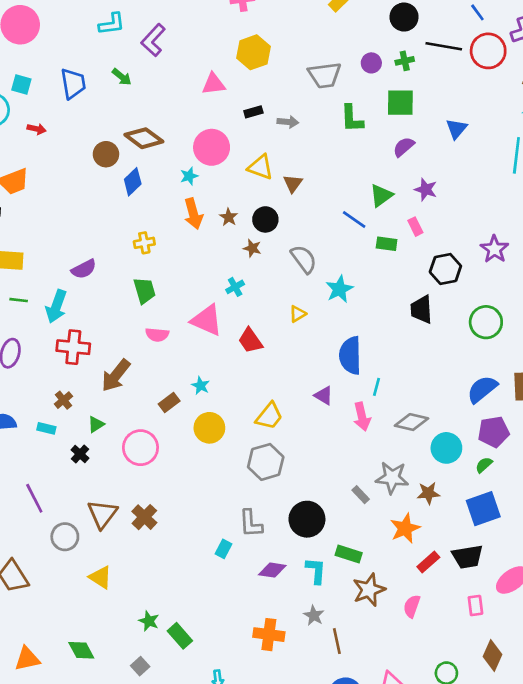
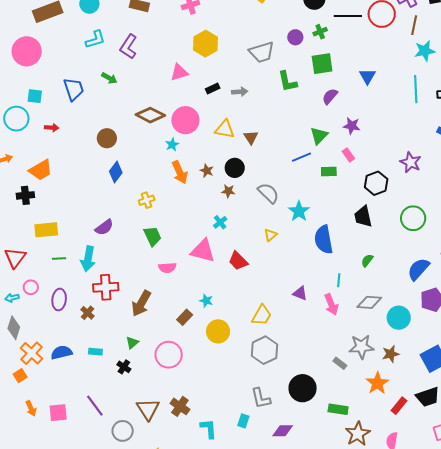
brown diamond: (144, 138) -> (150, 115), moved
blue diamond: (133, 182) -> (116, 172), moved
blue line: (354, 220) -> (301, 157), turned -48
blue semicircle: (350, 355) -> (324, 240), moved
brown cross: (63, 400) -> (87, 313), moved
green semicircle: (484, 465) -> (367, 260), moved
cyan L-shape: (316, 571) -> (209, 429), moved

